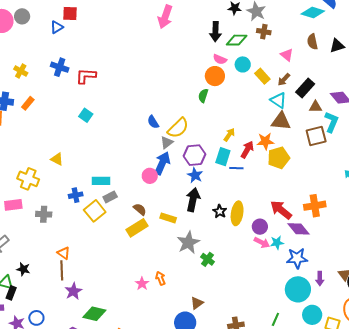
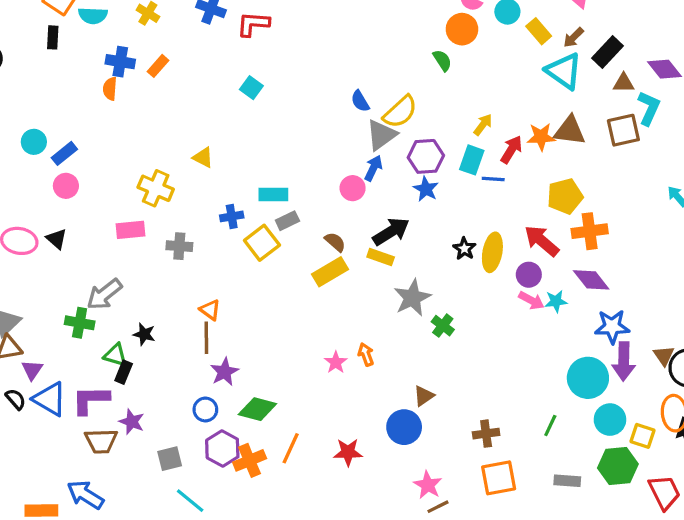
green semicircle: (203, 96) -> (442, 60), turned 128
cyan triangle: (278, 100) -> (564, 71), size x1.4
brown triangle: (281, 121) -> (570, 131), moved
gray triangle: (167, 142) -> (381, 135), size x1.5
yellow pentagon: (279, 158) -> (565, 196), moved
blue arrow: (162, 163) -> (373, 168), size x0.7
black arrow: (193, 200) -> (391, 231), moved, turned 45
orange cross: (315, 206) -> (590, 231), moved
red arrow: (281, 210) -> (542, 241), moved
blue star: (297, 258) -> (612, 327), moved
purple arrow: (320, 279) -> (624, 361), size x1.6
blue circle: (36, 318) -> (205, 410), moved

